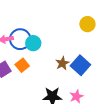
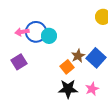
orange square: (22, 65) -> (67, 67), moved

